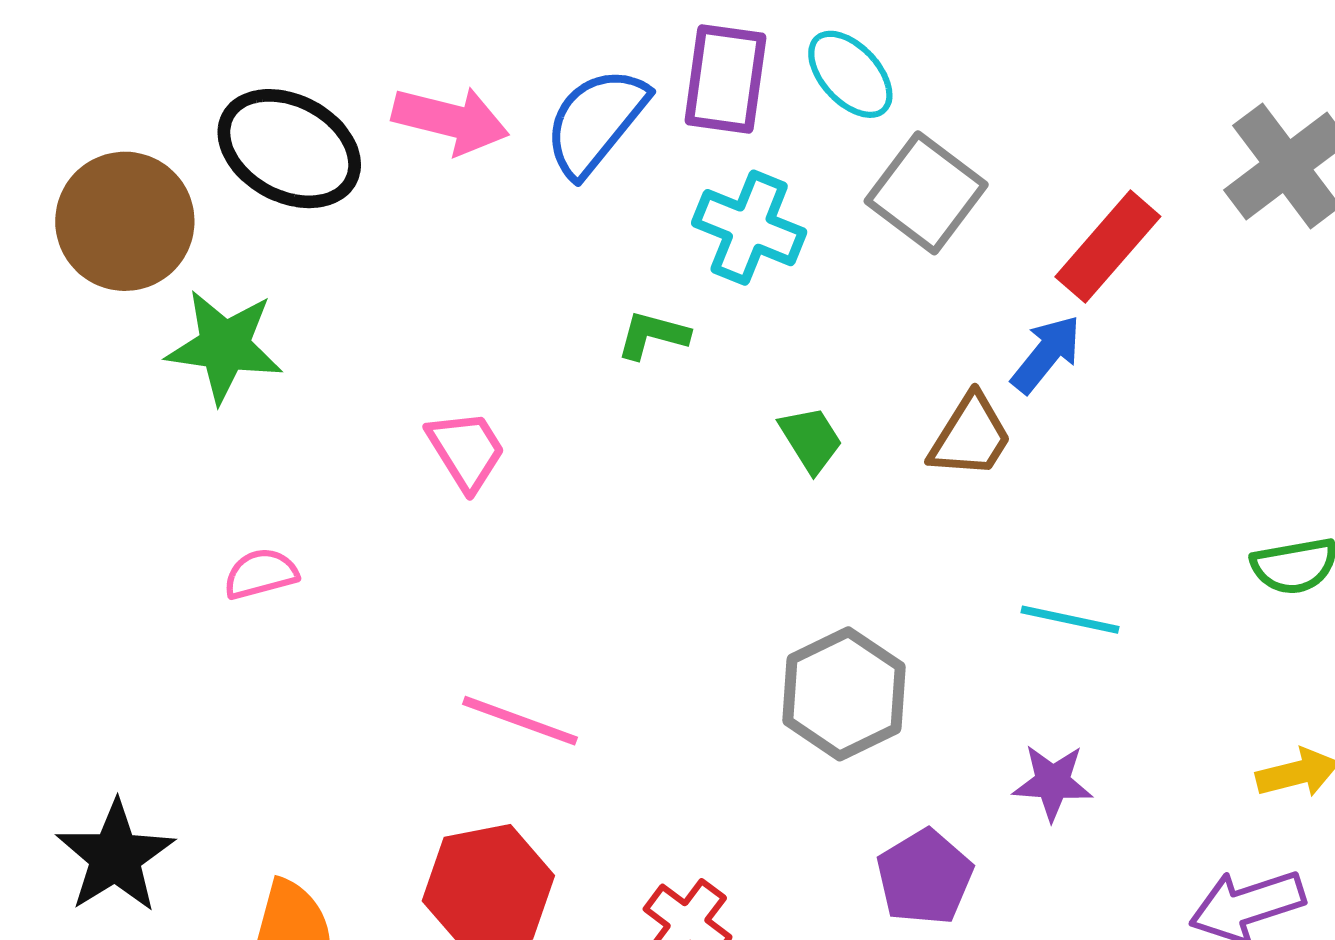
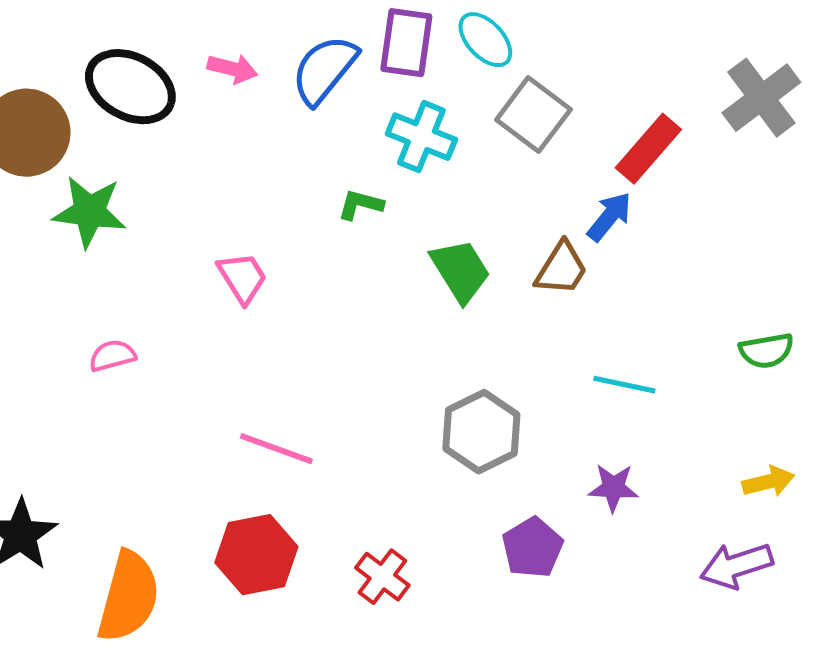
pink arrow: (450, 120) -> (232, 69), size x0.7
green trapezoid: (811, 439) -> (460, 271), size x1.5

